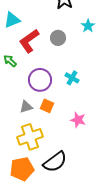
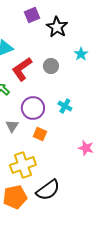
gray triangle: (26, 107) -> (12, 126), moved, turned -40
pink star: (78, 120) -> (86, 148), moved

